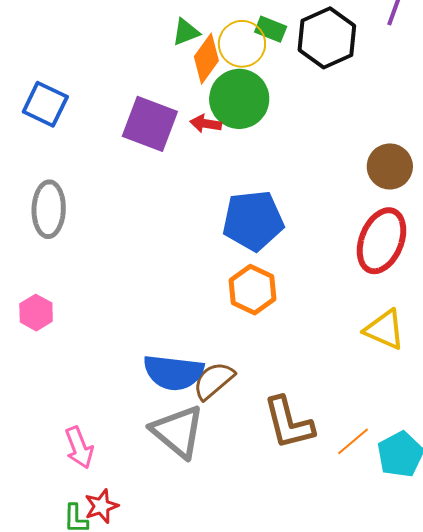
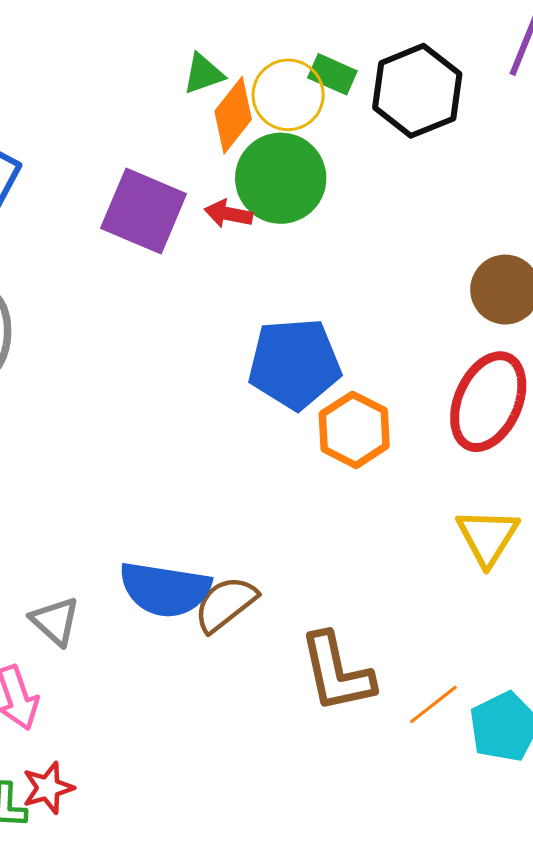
orange hexagon: (253, 290) -> (354, 430), moved
yellow triangle: (385, 330) -> (488, 537), turned 36
gray triangle: (178, 431) -> (55, 621), moved, size x0.6

